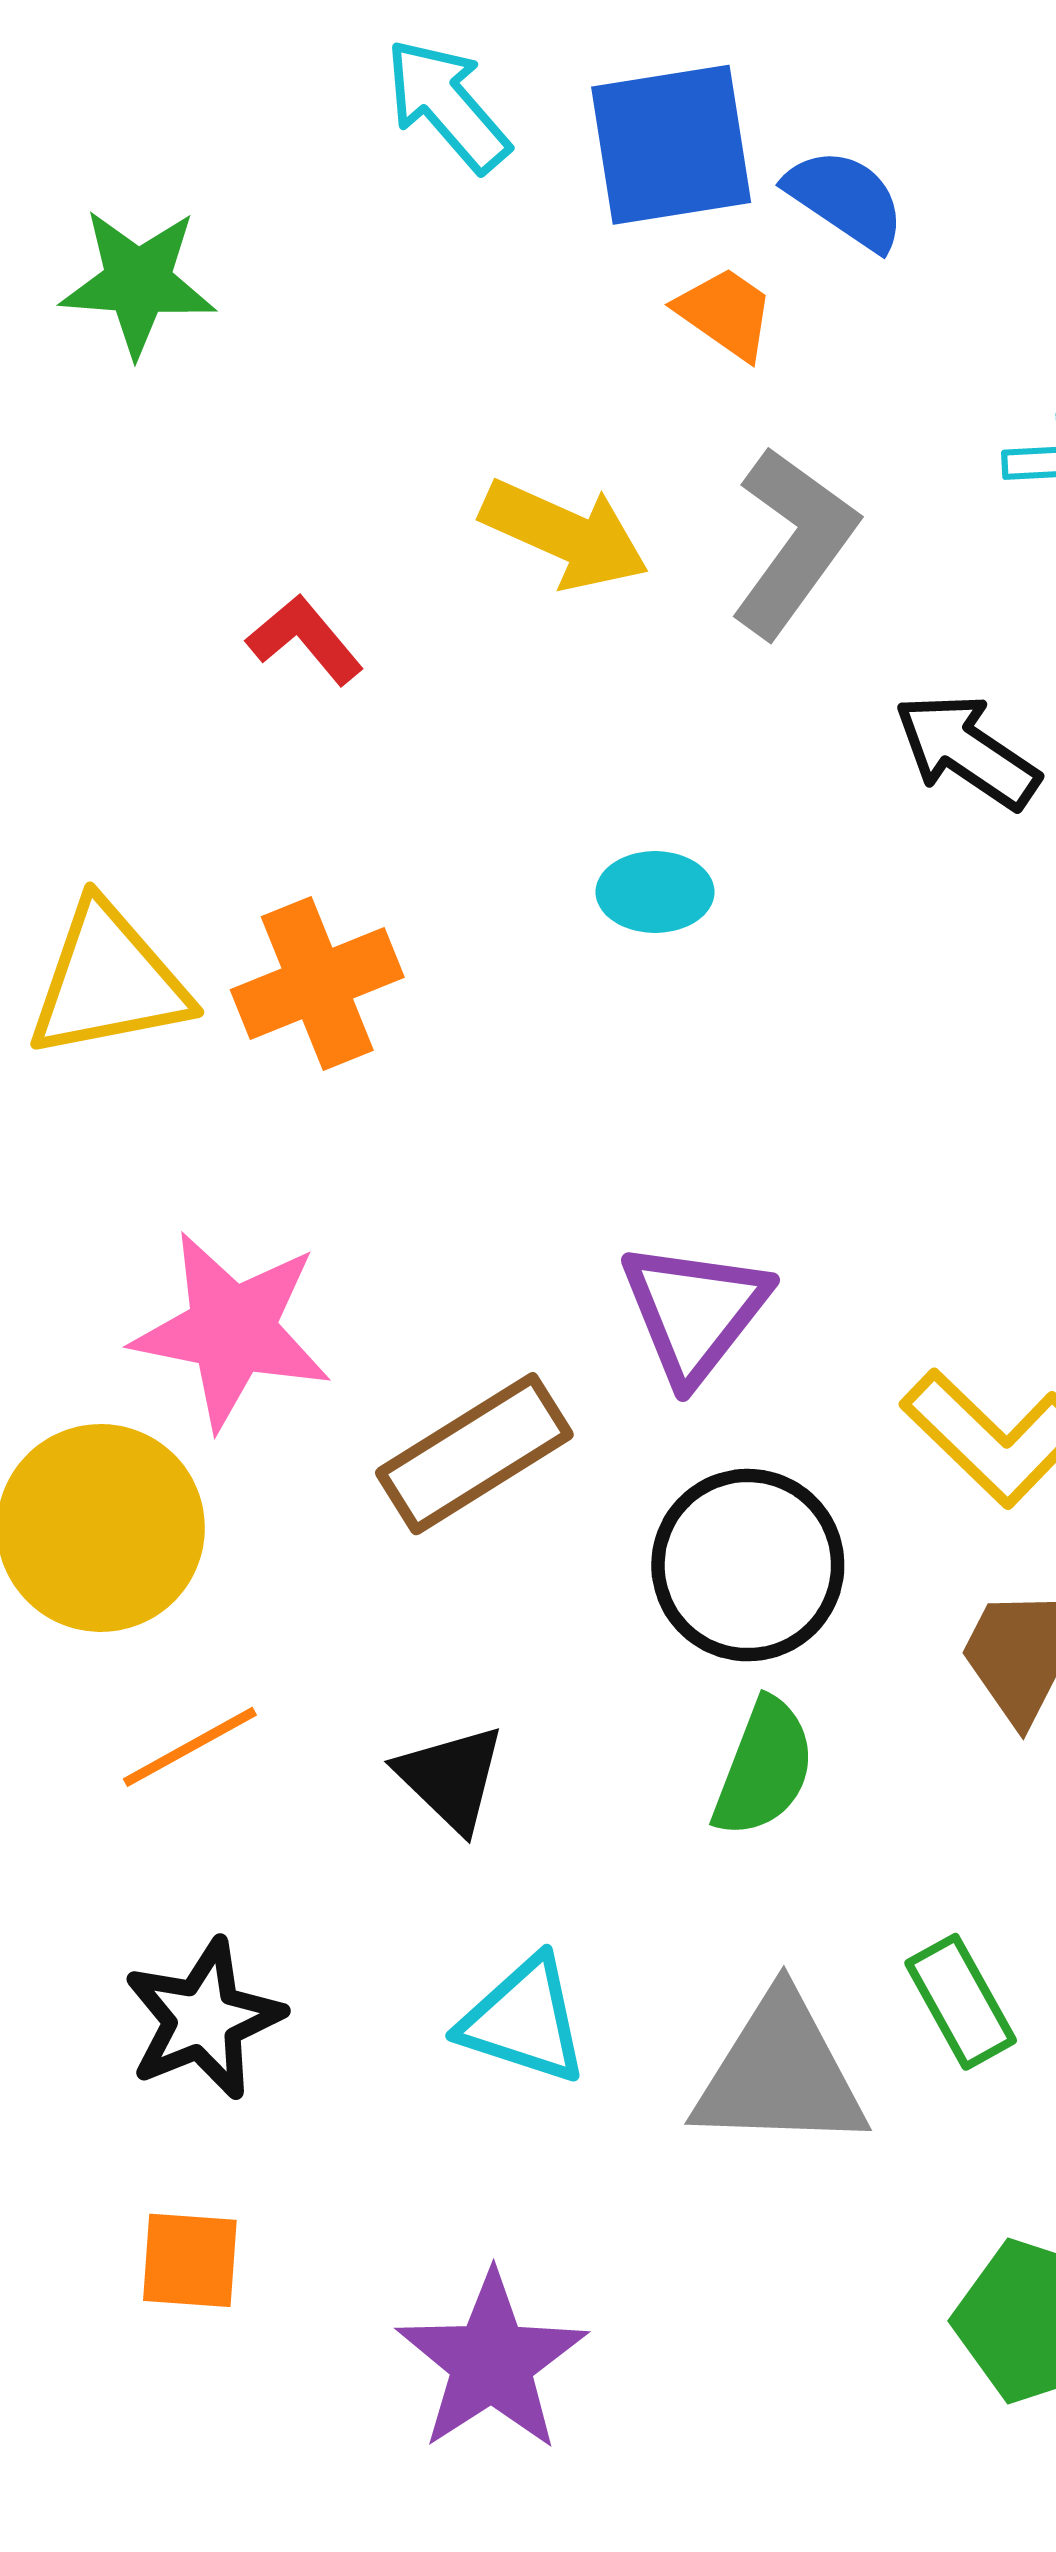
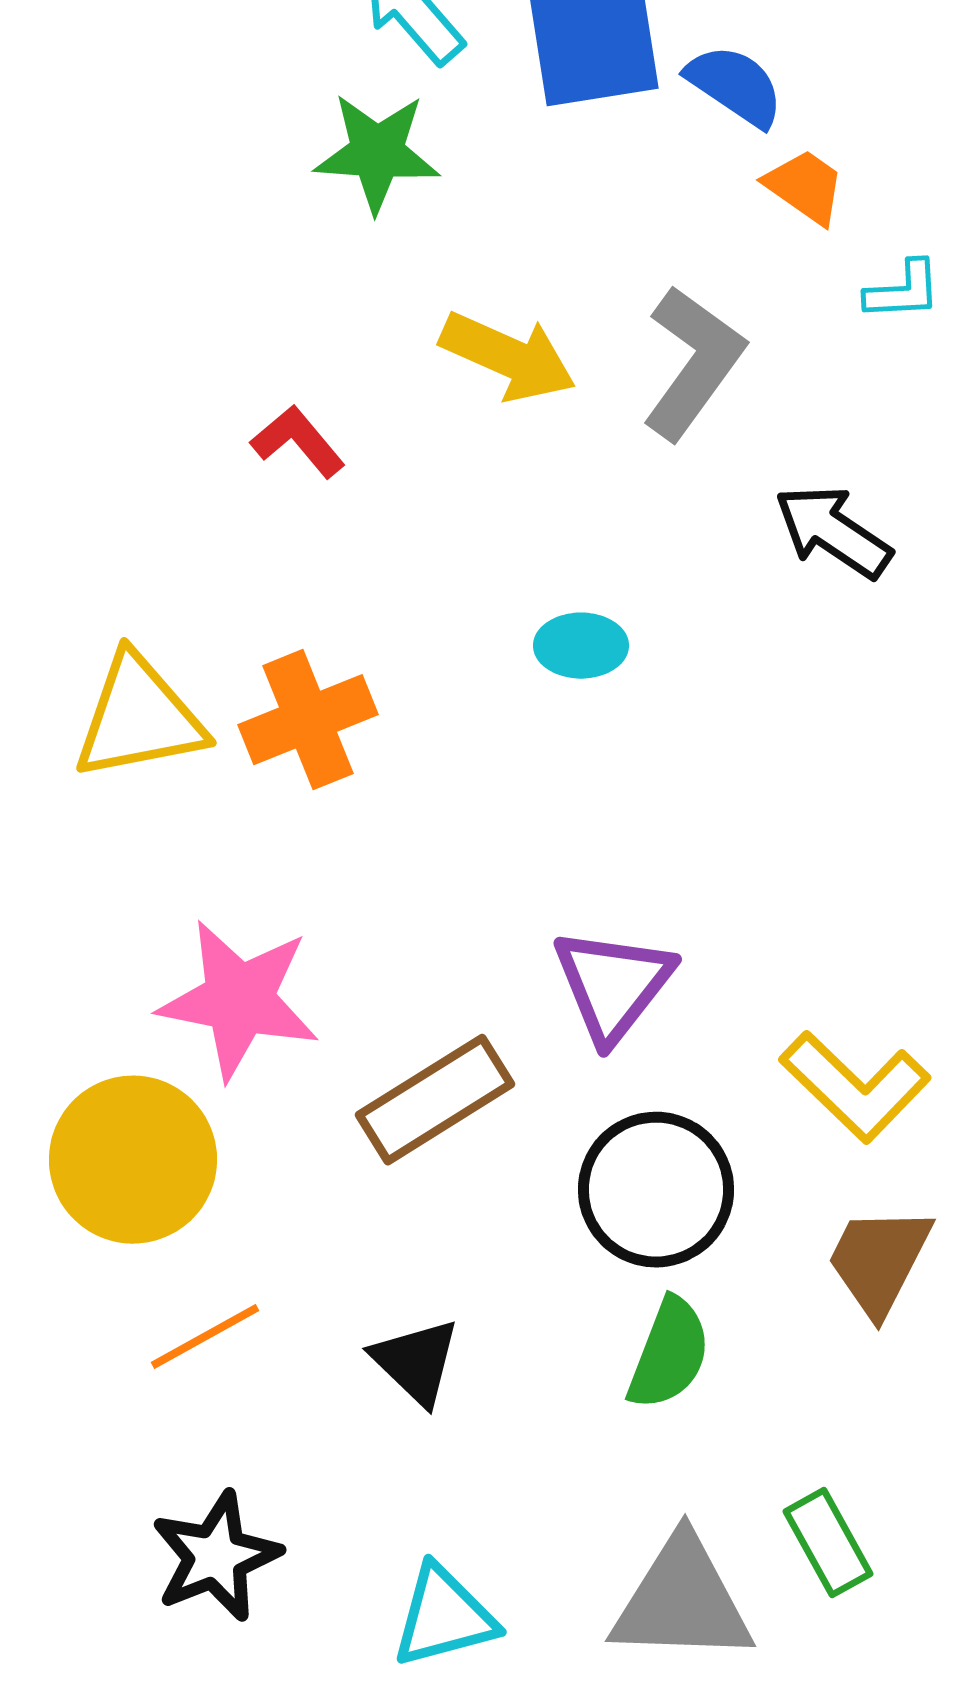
green star: (138, 282) -> (377, 153), moved
orange trapezoid: (726, 313) -> (805, 187), moved
cyan triangle: (524, 2020) -> (444, 1617), moved, turned -33

